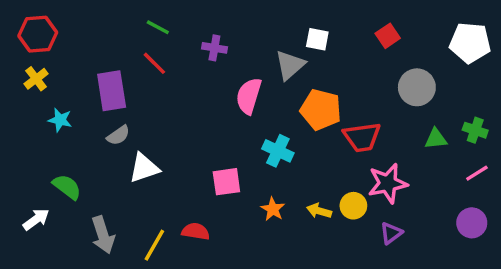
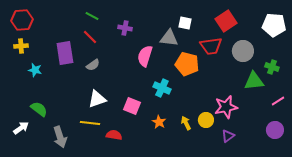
red square: (388, 36) -> (226, 21), size x1.5
gray triangle: (290, 65) -> (169, 38), turned 48
yellow cross: (36, 79) -> (21, 46), turned 32
green cross: (475, 130) -> (272, 67), moved
gray semicircle: (118, 135) -> (93, 65), moved
red trapezoid: (362, 137) -> (211, 46), moved
green triangle: (436, 139) -> (254, 81), size x1.5
white triangle: (144, 168) -> (97, 99), moved
pink square: (226, 182) -> (132, 106), turned 30
yellow arrow: (319, 211) -> (186, 123), turned 48
yellow line: (154, 245) -> (90, 123), moved, turned 66

